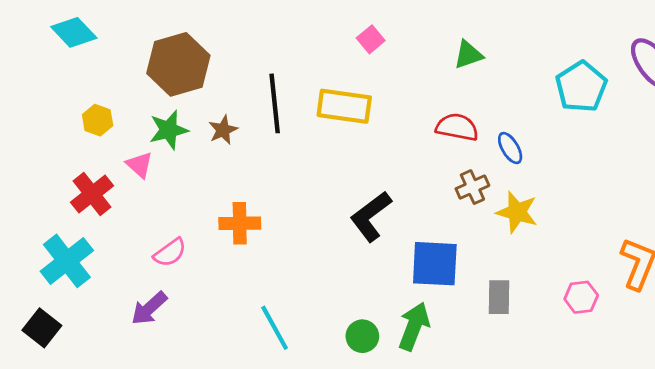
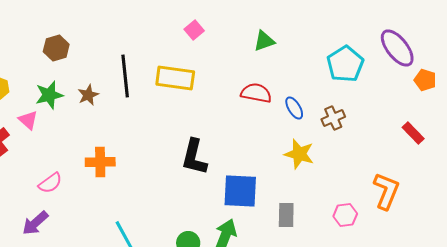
brown hexagon: (178, 64) -> (56, 48), size x0.6
brown cross: (472, 187) -> (333, 118), moved
black L-shape: (371, 216) -> (194, 157), turned -39

